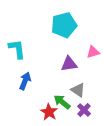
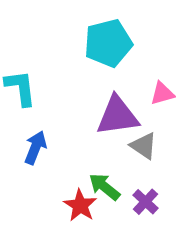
purple triangle: (69, 64) -> (117, 116), size x1.4
gray triangle: (78, 90) -> (144, 146), moved

